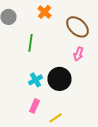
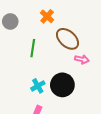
brown ellipse: (78, 27) -> (68, 39), moved
pink arrow: (78, 54) -> (82, 59), turned -96

